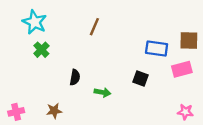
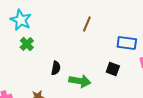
brown line: (94, 27) -> (87, 24), moved
green arrow: (102, 92) -> (80, 81), size x1.5

